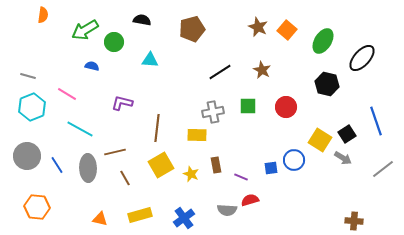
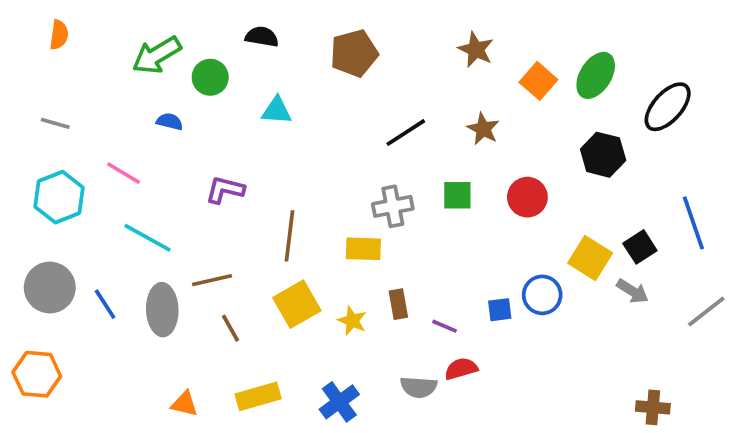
orange semicircle: (43, 15) -> (59, 35), moved
orange square: (287, 30) -> (538, 81), moved
gray line: (28, 76) -> (55, 123), moved
orange hexagon: (37, 207) -> (37, 374), moved

